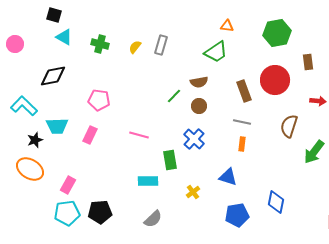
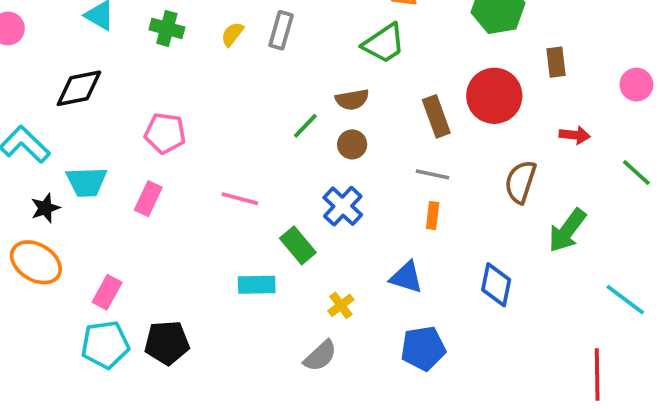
green rectangle: (170, 160) -> (298, 245), turned -30
blue diamond: (276, 202) -> (496, 285), moved
gray semicircle: (153, 219) -> (320, 356), moved

